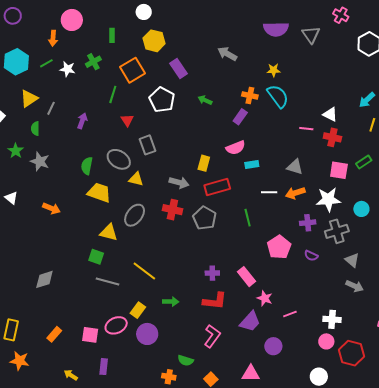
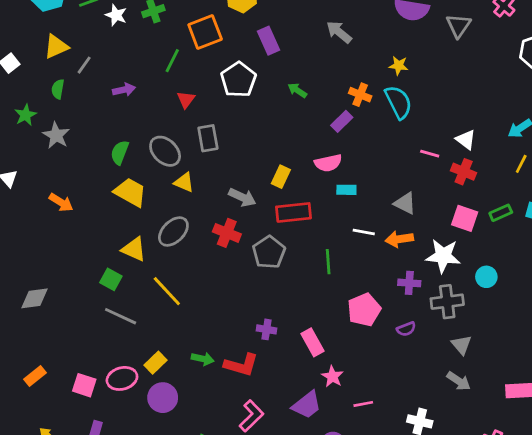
purple arrow: (82, 121) -> (124, 90), turned 49
purple semicircle: (311, 256) -> (406, 329), turned -56
yellow line: (144, 271) -> (167, 291), moved
red L-shape: (215, 301) -> (241, 365), moved

